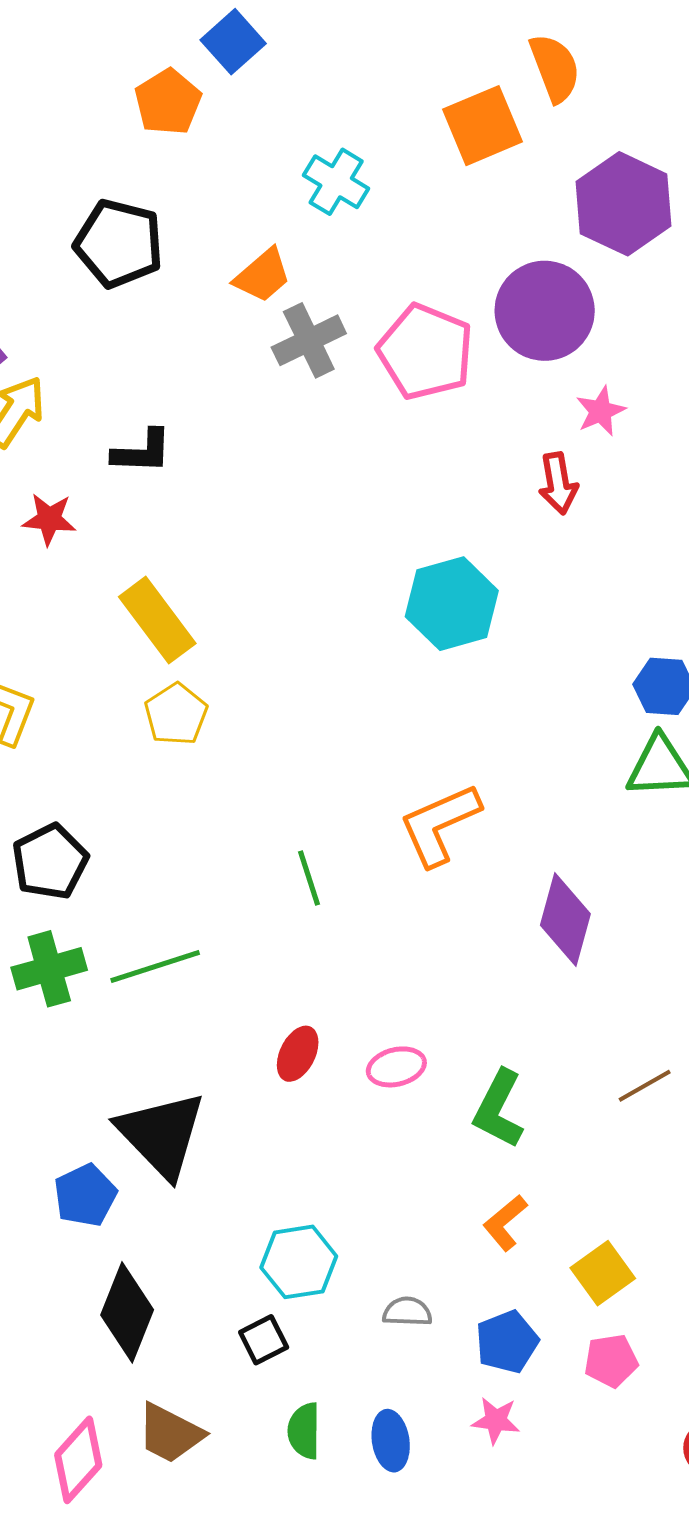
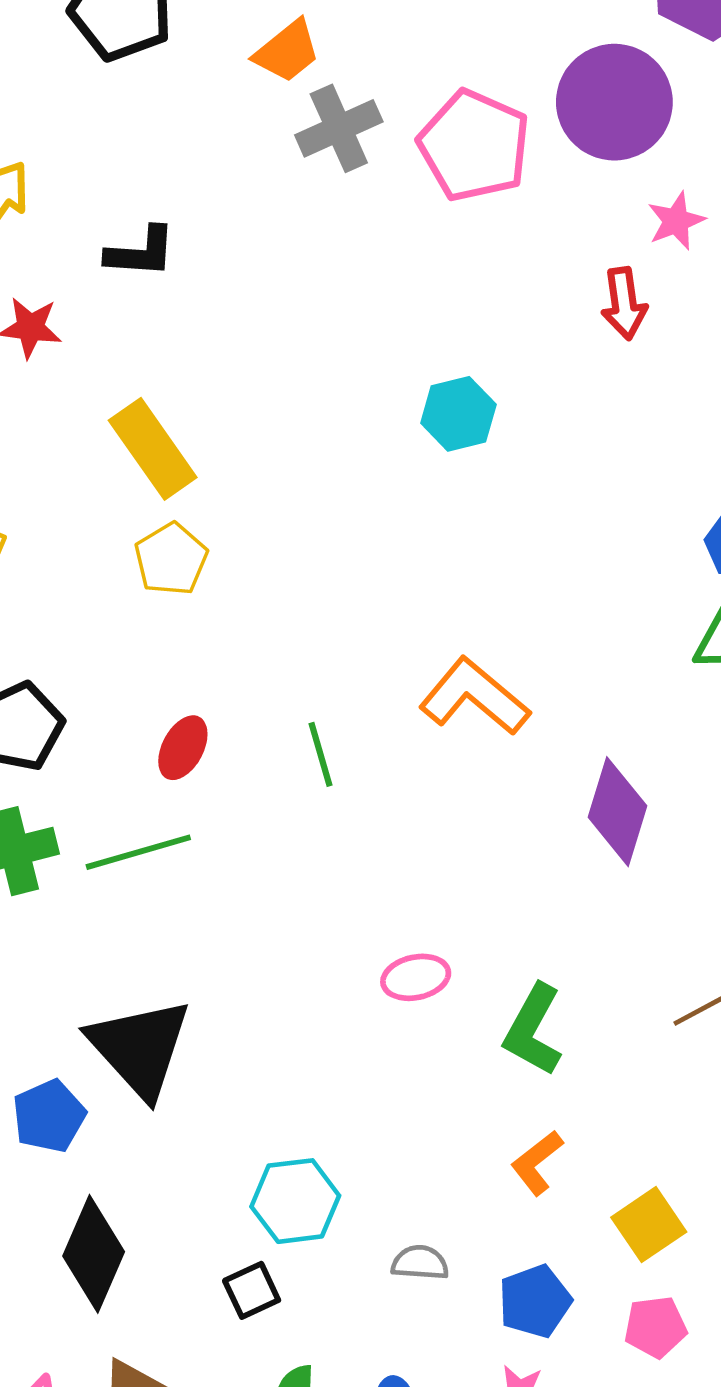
cyan hexagon: (452, 604) -> (458, 414), moved, size x0.7
orange L-shape: (440, 825) -> (474, 697), turned 62
red ellipse: (298, 1054) -> (183, 748), moved

